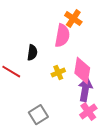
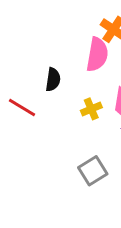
gray square: (38, 115) -> (93, 171), moved

